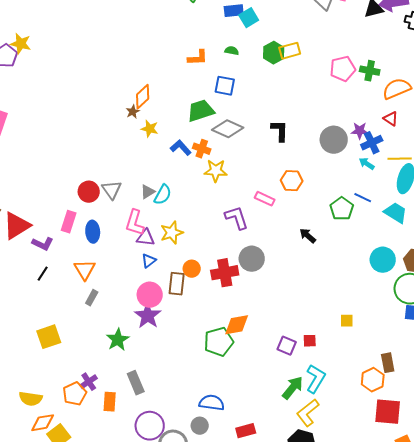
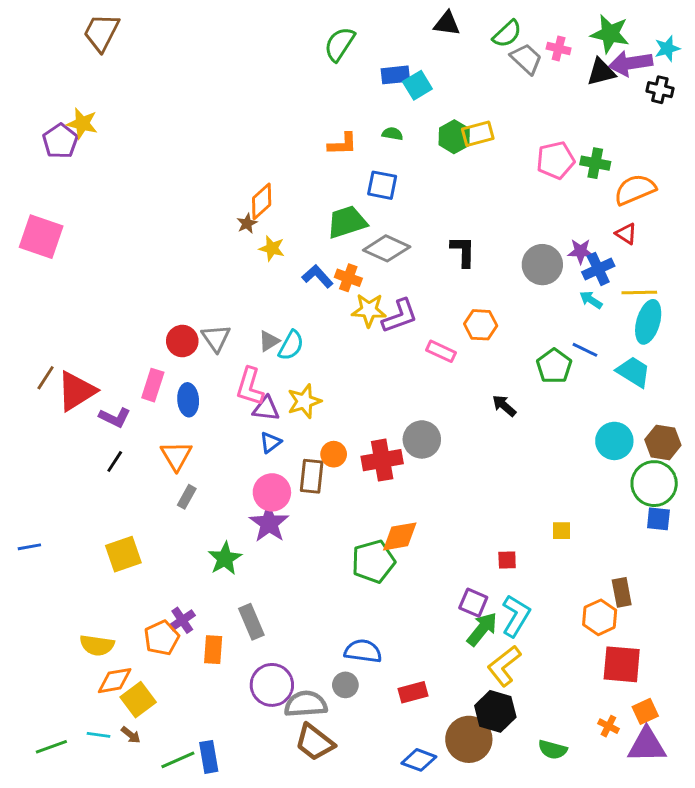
purple L-shape: (237, 218) -> (400, 316), moved, turned 88
purple square: (287, 346) -> (473, 603), moved

